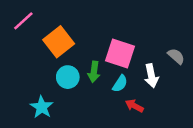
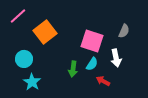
gray semicircle: (176, 56) -> (124, 31), moved, turned 72
green arrow: (94, 72) -> (73, 69), moved
cyan circle: (68, 77) -> (24, 59), moved

